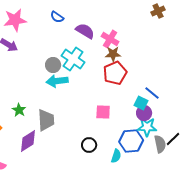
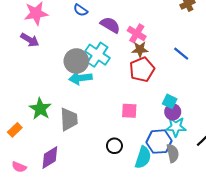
gray circle: (53, 65) -> (76, 61), size x1.5
blue line: (152, 93) -> (181, 54), moved
green star: (19, 110) -> (40, 109), size x1.5
purple diamond: (28, 141) -> (50, 157), moved
gray semicircle: (160, 144) -> (173, 153), moved
cyan semicircle: (116, 156) -> (143, 157), size x1.5

